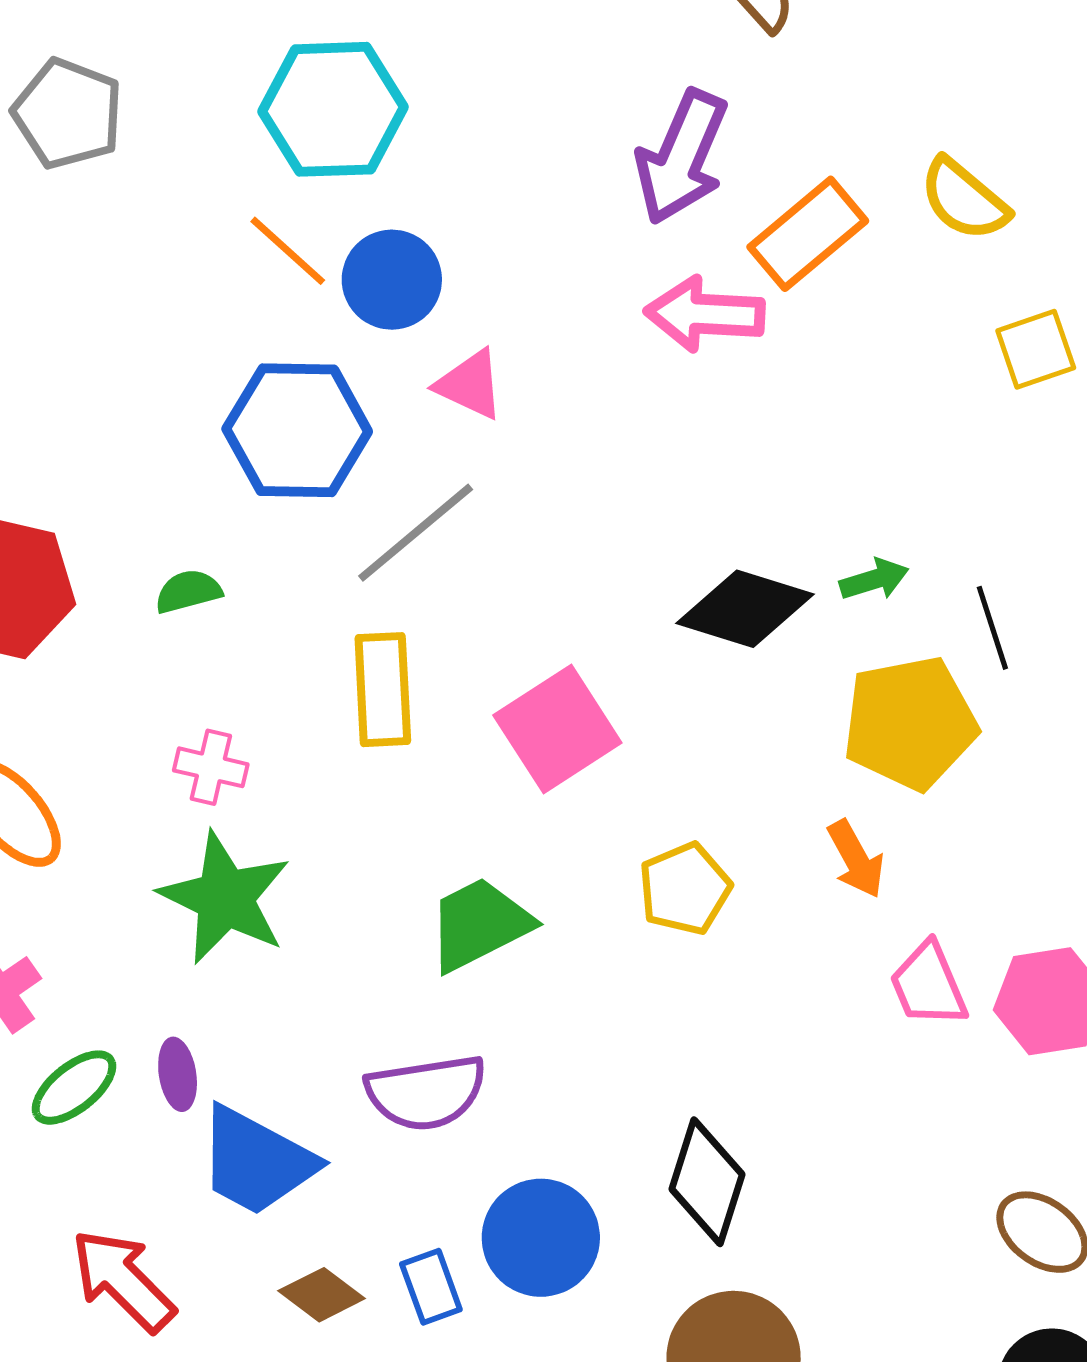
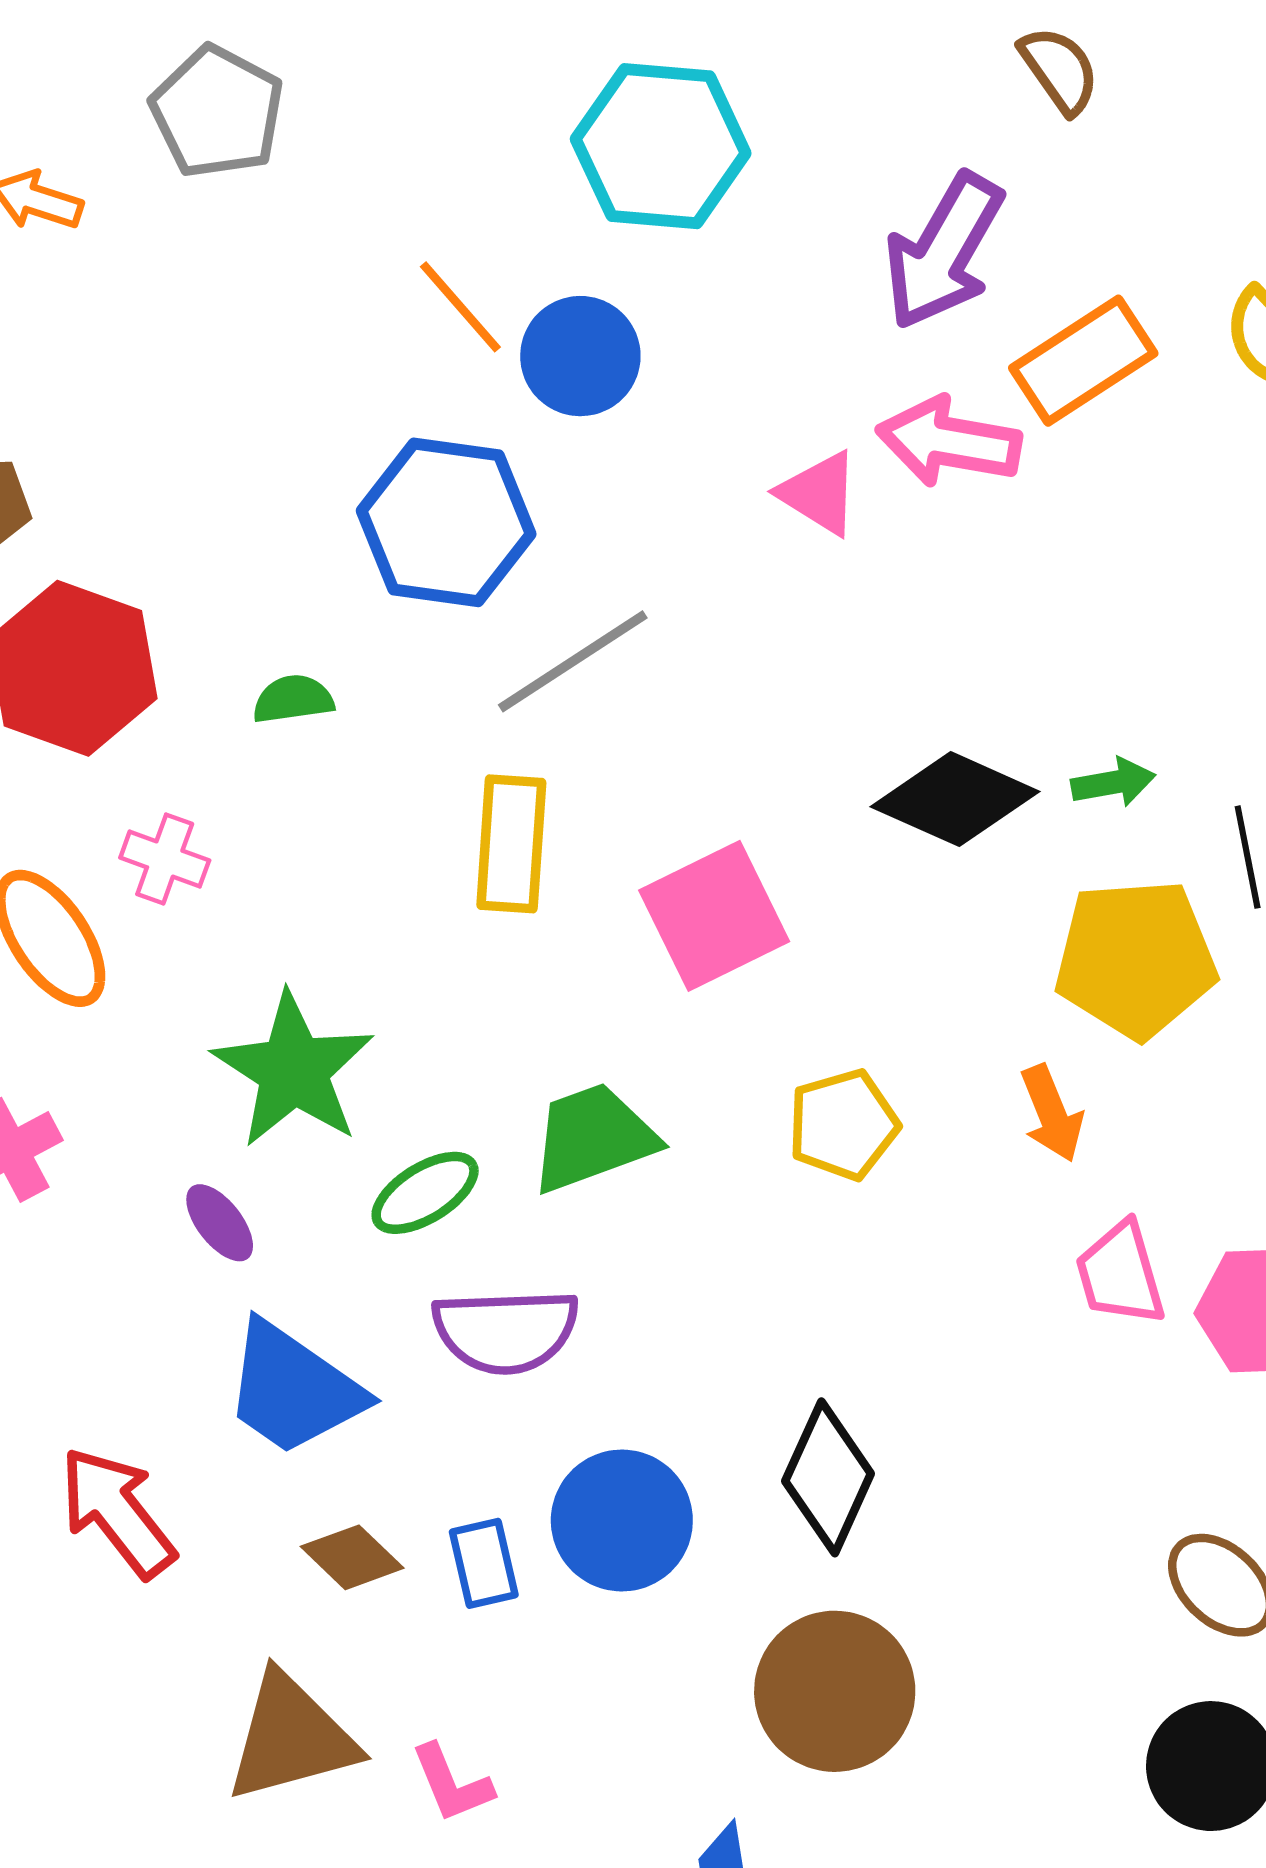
cyan hexagon: (333, 109) -> (661, 146), moved
pink triangle: (470, 385) -> (819, 493), moved
pink cross: (211, 767) -> (165, 859), moved
purple ellipse: (178, 1074) -> (220, 1223), moved, turned -36
green ellipse: (74, 1088) -> (425, 1193), moved

